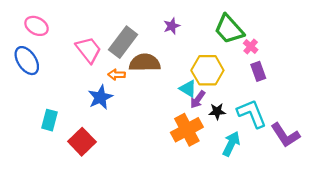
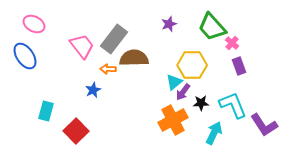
purple star: (172, 26) -> (169, 24), moved
cyan triangle: (188, 89) -> (174, 82), turned 48
blue star: (100, 97) -> (93, 90), size x0.7

